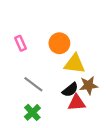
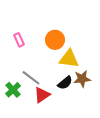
red triangle: (77, 103) -> (42, 95), moved, turned -30
green cross: (32, 112) -> (13, 90), moved

